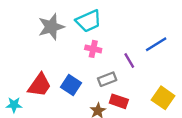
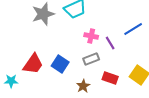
pink cross: (93, 49) -> (91, 36), moved
red rectangle: (119, 101) -> (110, 78), moved

